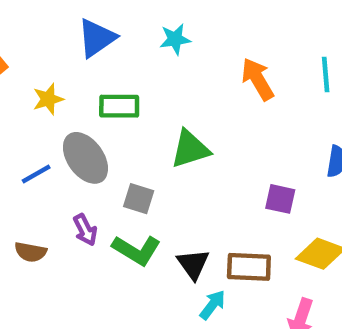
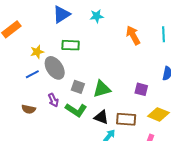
yellow star: (48, 99) -> (37, 52), moved
green triangle: (190, 149) -> (102, 89), moved
black triangle: (193, 264) -> (101, 117), turned -35

